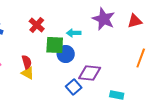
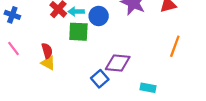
cyan arrow: (74, 33) -> (76, 12), moved
blue circle: (66, 54) -> (99, 16), moved

